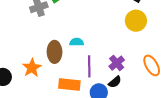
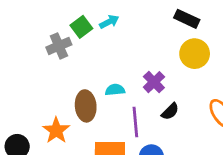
purple cross: (117, 63) -> (154, 82), moved
black semicircle: (115, 82) -> (170, 111), moved

